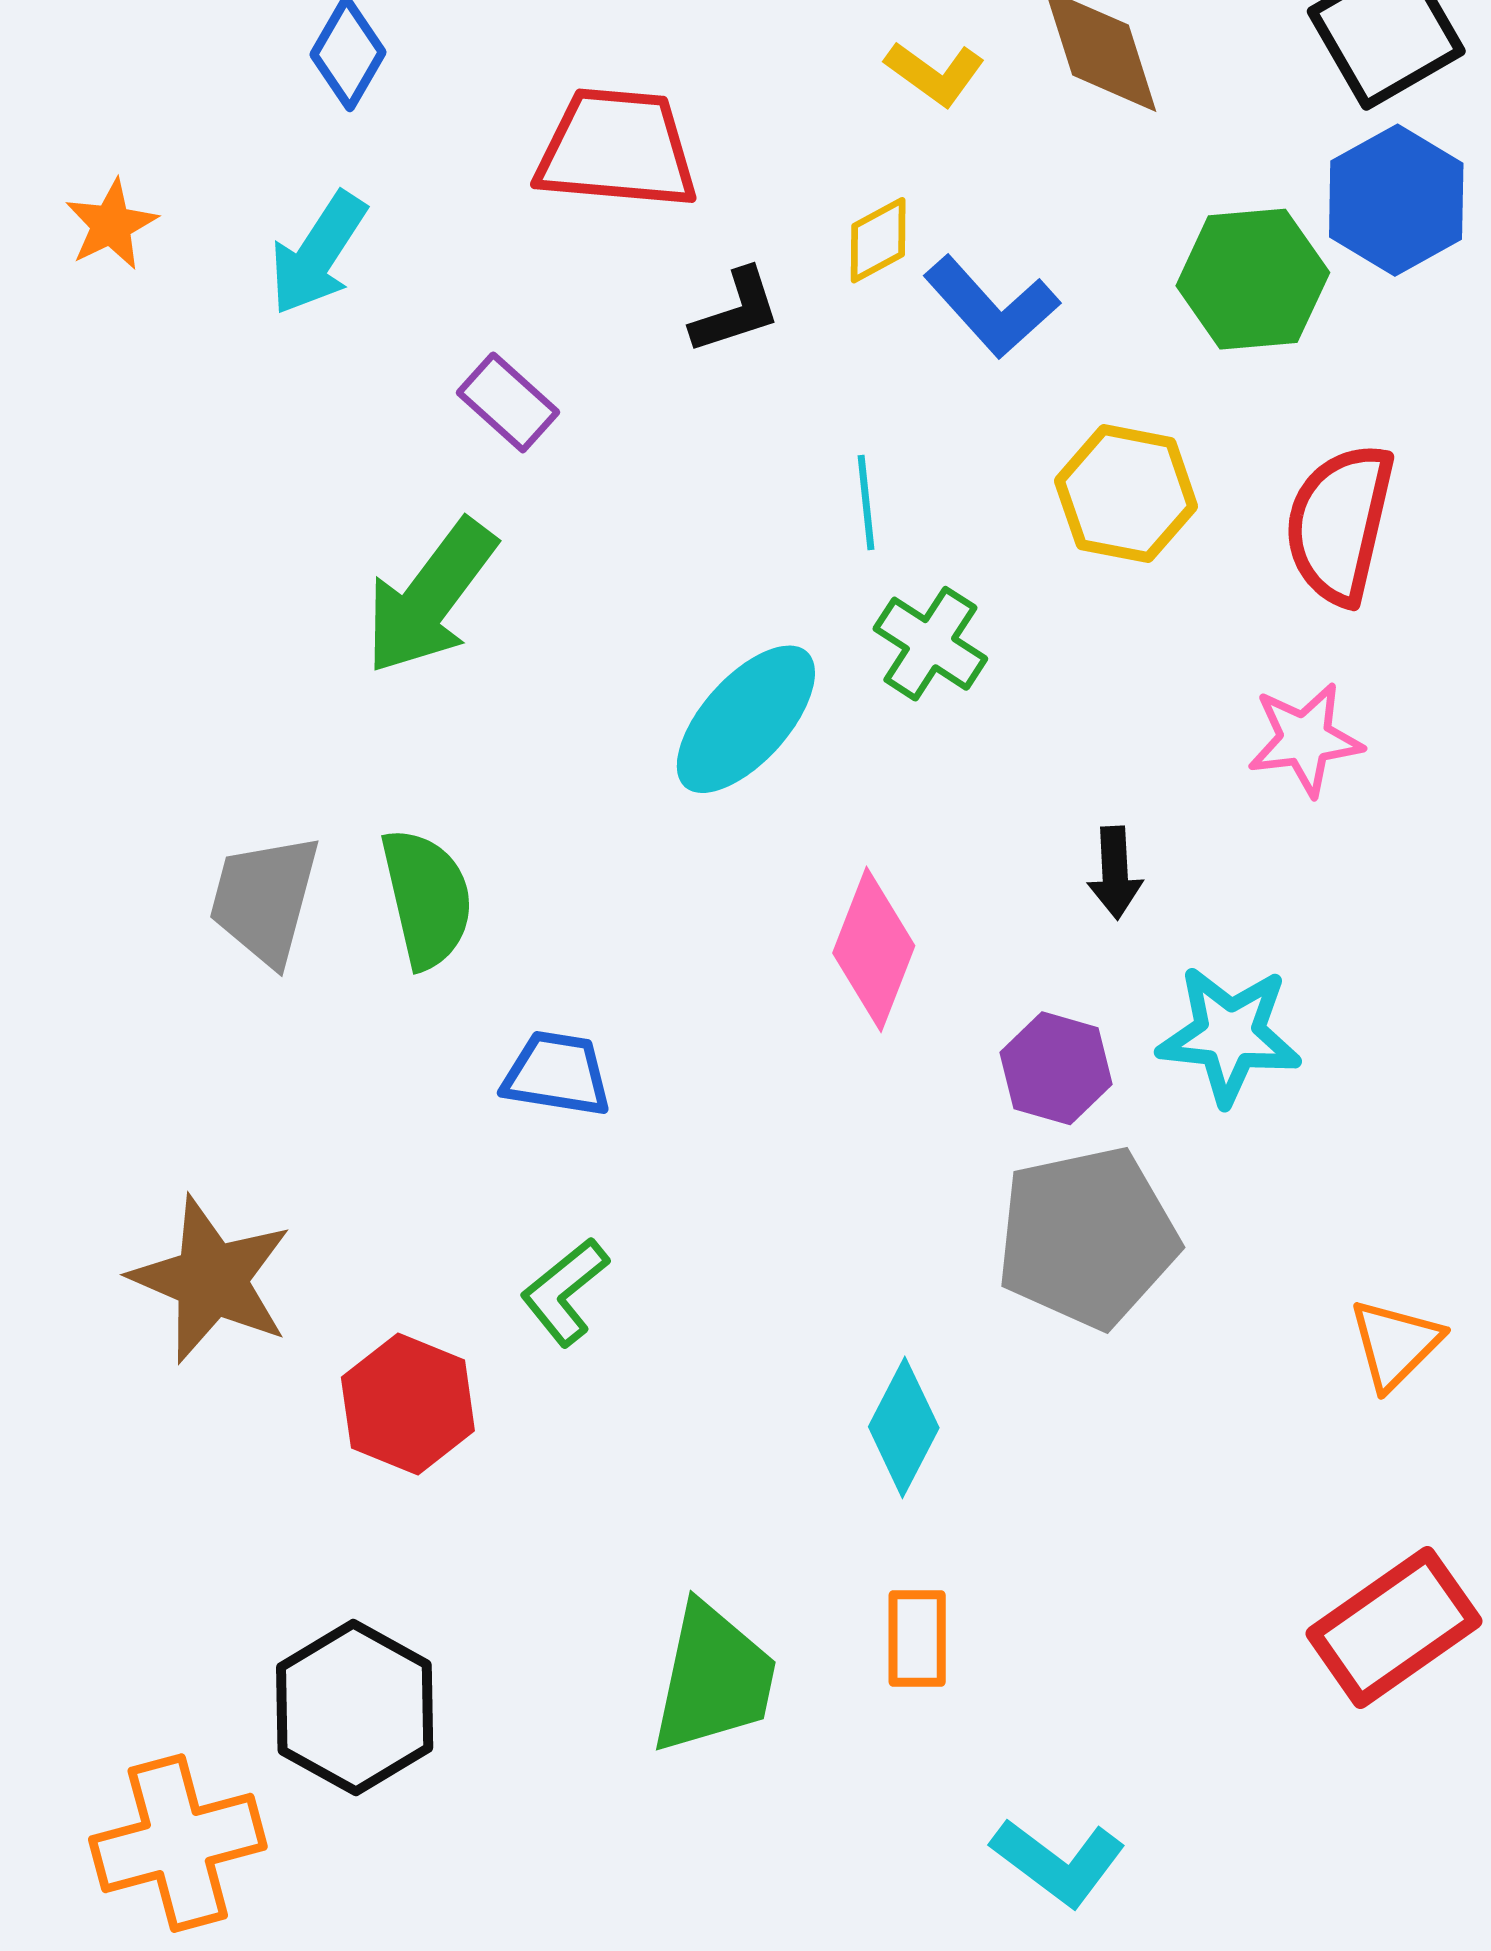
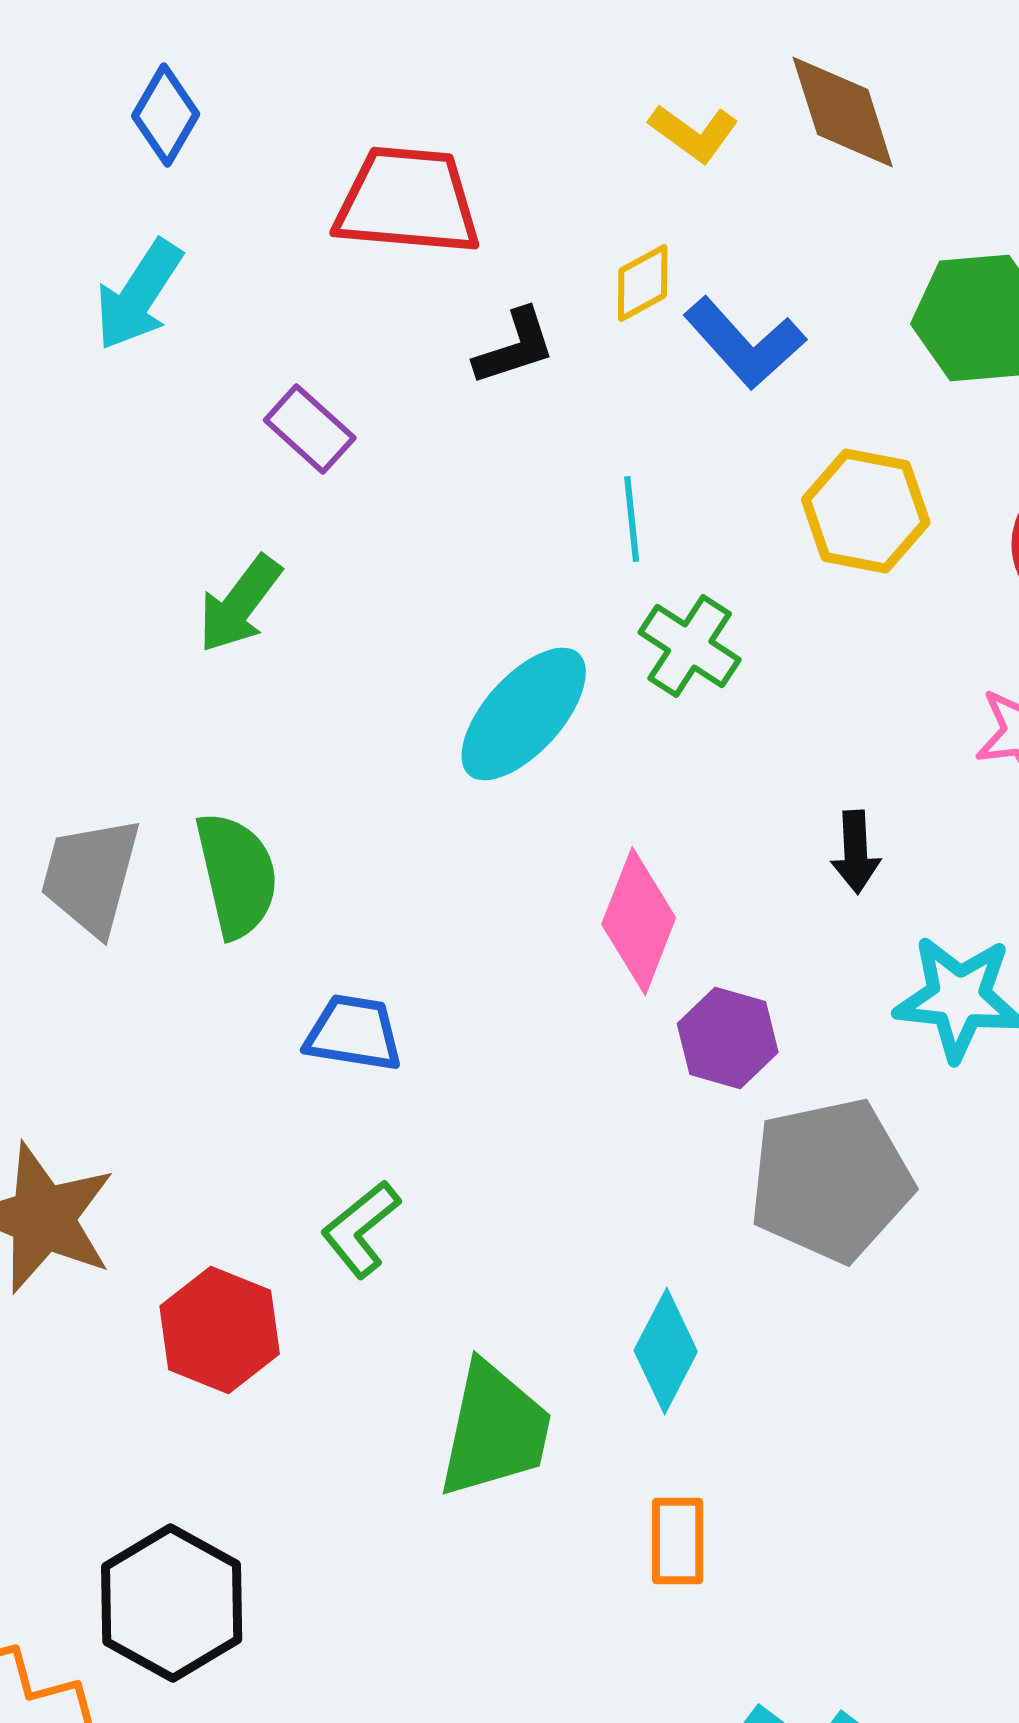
green arrow: (430, 597) -> (240, 604), size x0.7
purple hexagon: (1056, 1068) -> (728, 1038), moved
green trapezoid: (714, 1679) -> (495, 1430), moved

